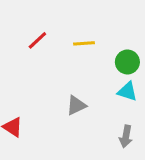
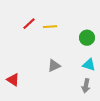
yellow line: (84, 43) -> (50, 27), moved
cyan triangle: (127, 91) -> (89, 65), moved

